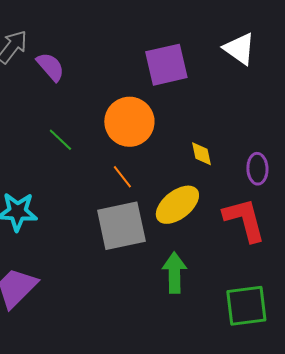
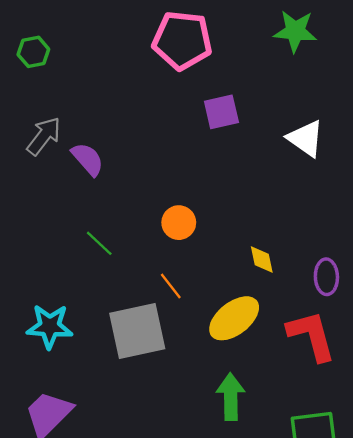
purple square: (166, 65) -> (221, 112), moved, size x0.7
orange circle: (129, 122) -> (179, 223), size x0.6
gray square: (121, 226) -> (137, 331), moved

